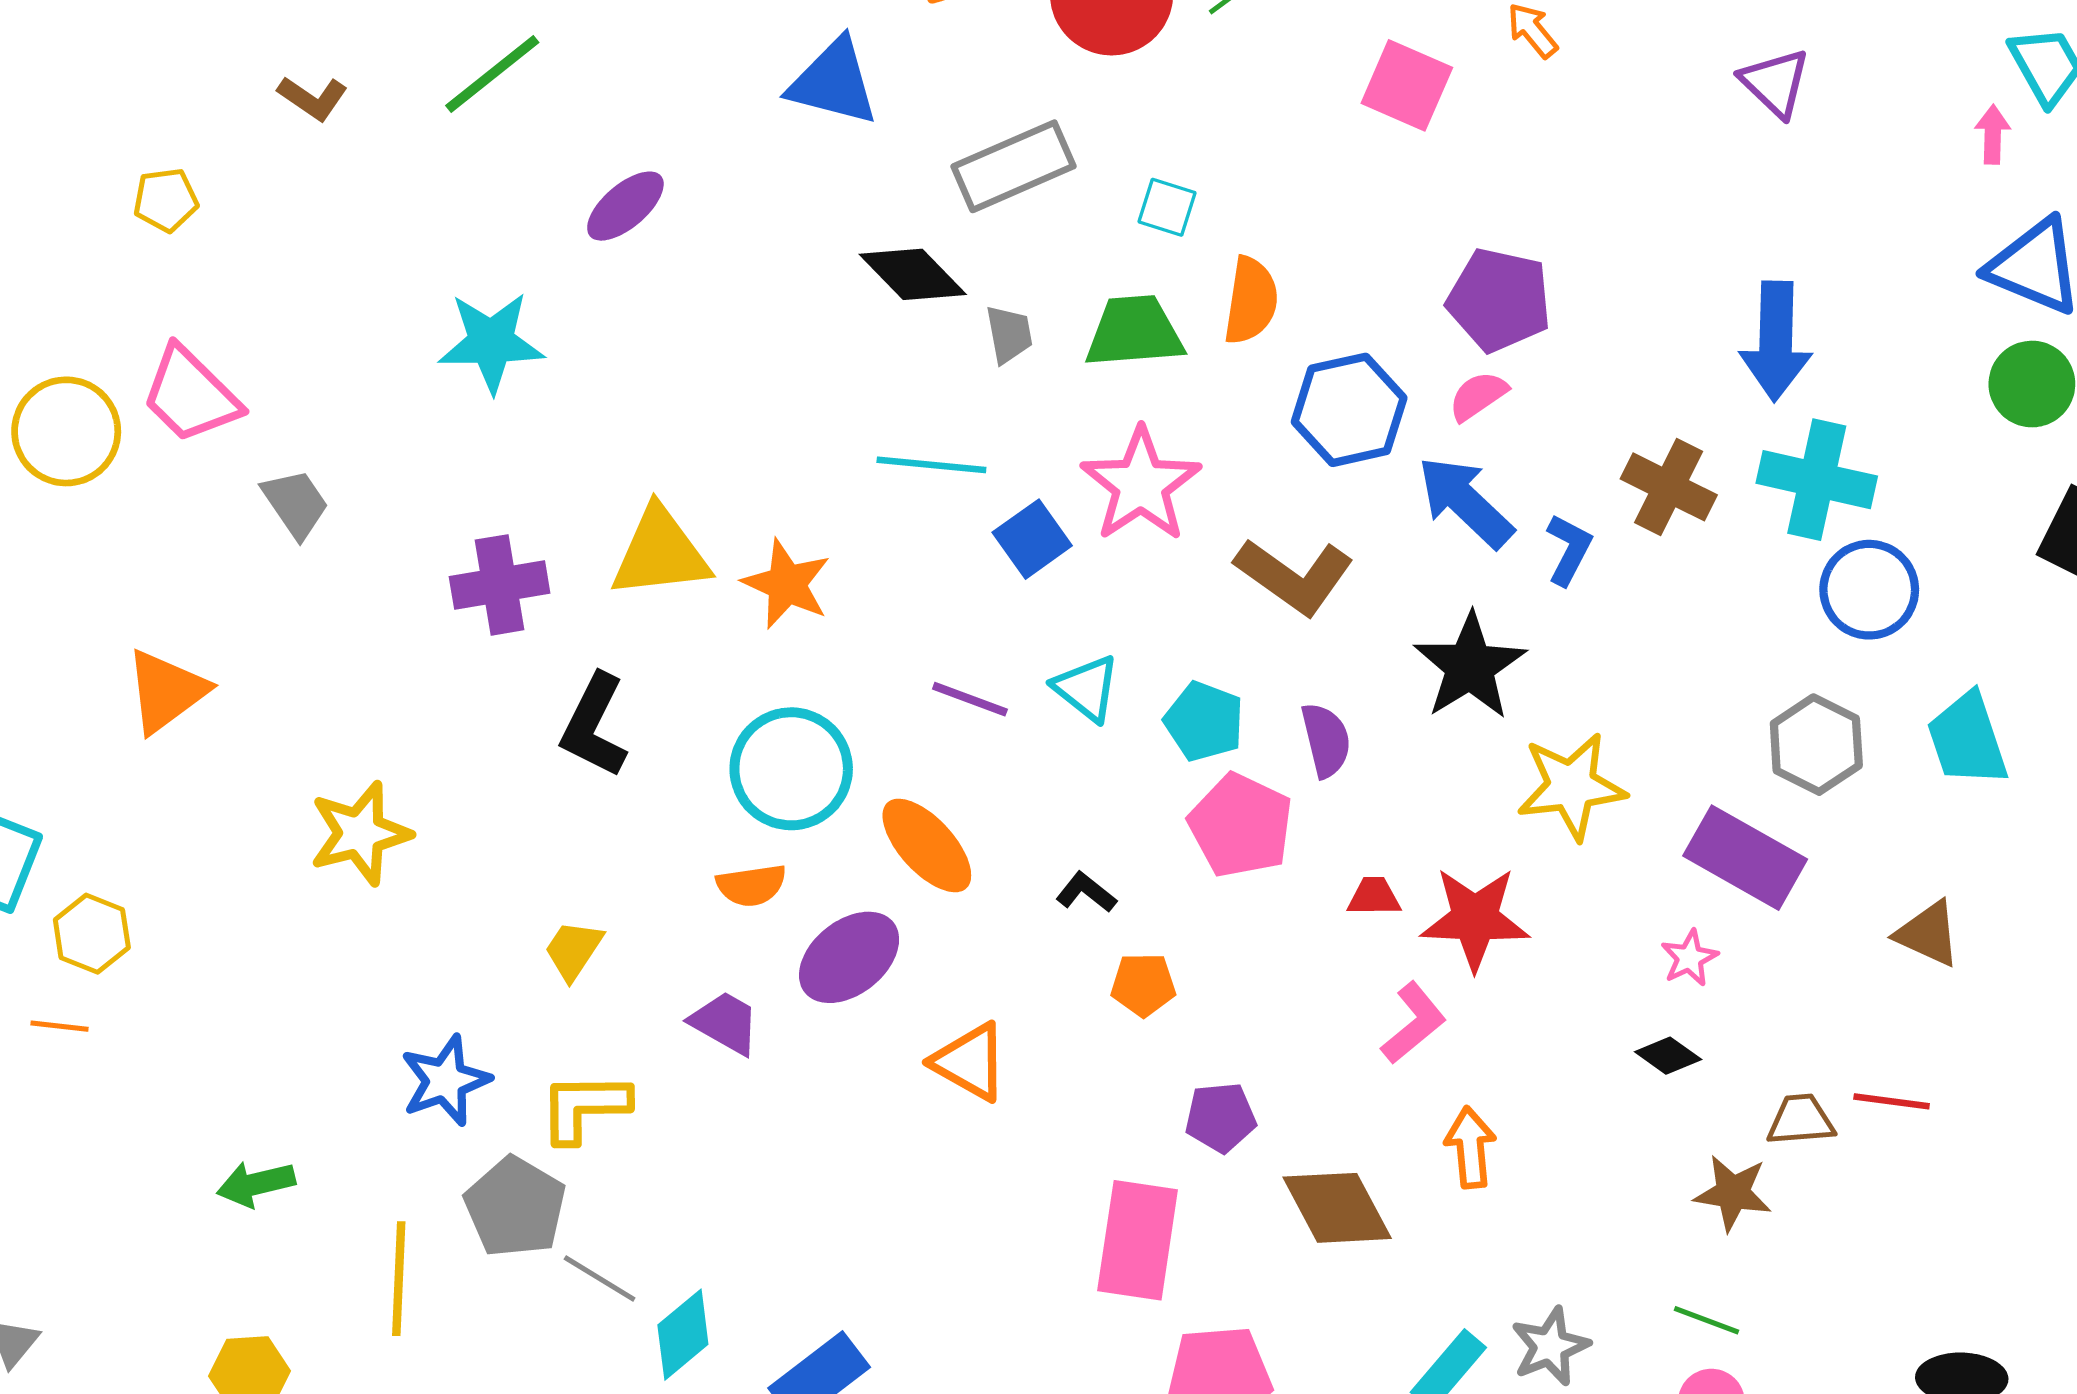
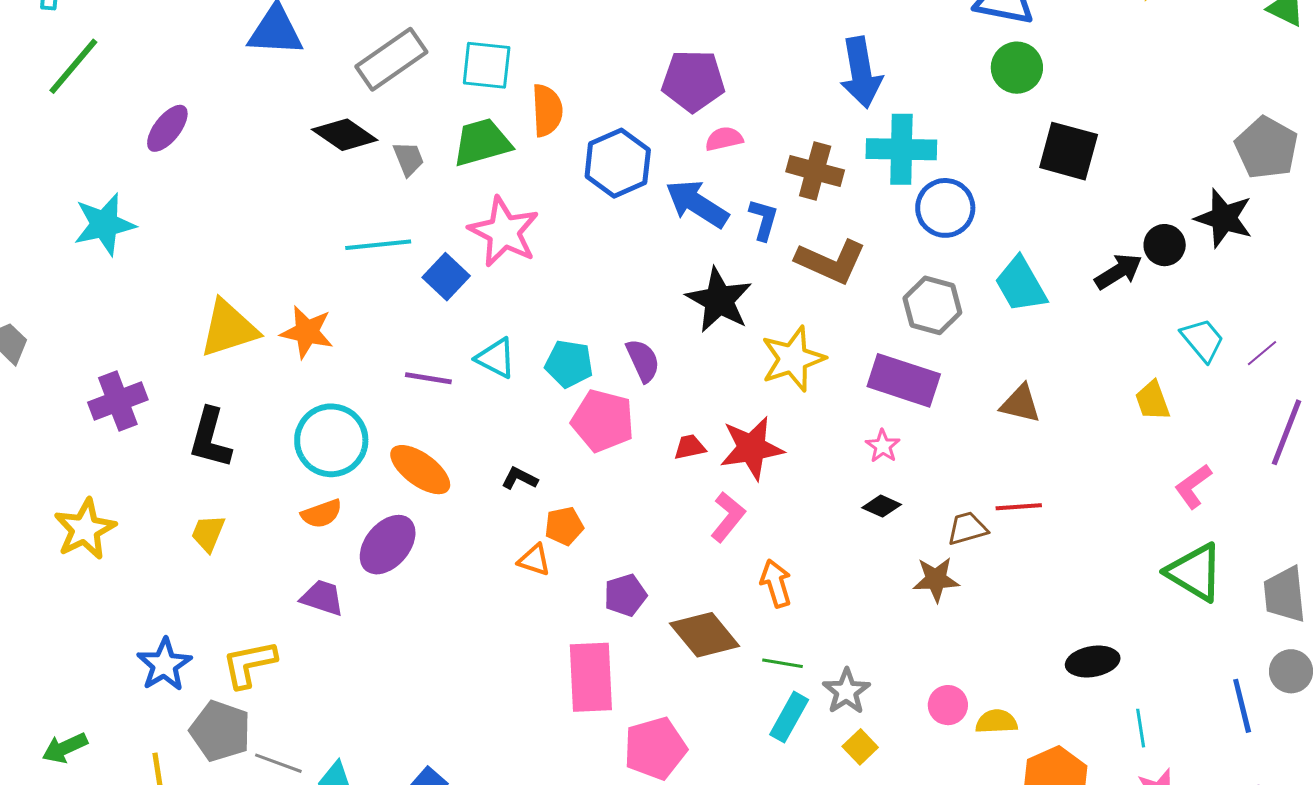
cyan square: (1167, 207) -> (487, 65), size x1.5
pink semicircle: (1478, 396) -> (724, 139), moved, turned 33
brown L-shape: (1294, 576) -> (831, 262), moved
purple cross: (500, 585) -> (118, 401), moved
yellow trapezoid: (573, 950) -> (208, 533), moved
orange triangle: (970, 1062) -> (534, 560), moved, size x0.7
green line: (1706, 1320) -> (782, 663), moved

